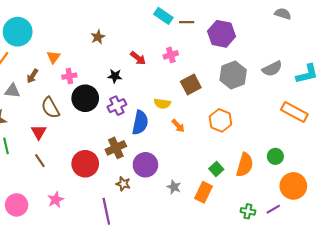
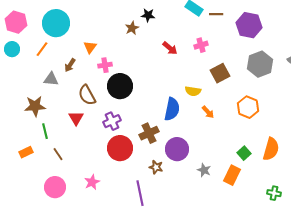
black star: (115, 76) -> (148, 15), moved
purple cross: (117, 106) -> (112, 121), moved
brown line: (40, 161) -> (58, 154), moved

